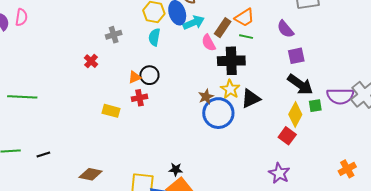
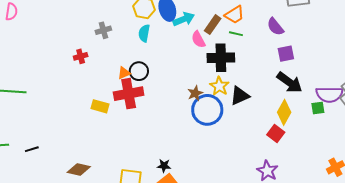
red cross: (91, 61) -> (81, 56), turned 32
red cross: (140, 98) -> (129, 94), size x1.8
green square: (315, 106) -> (318, 108), moved

